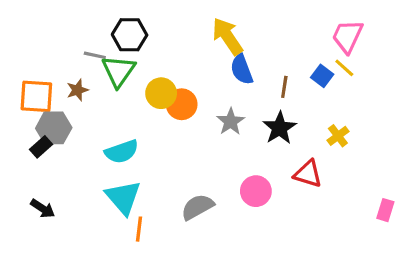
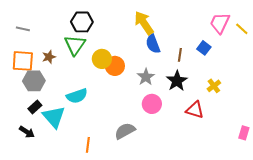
gray line: (95, 55) -> (23, 29), moved
yellow line: (344, 68) -> (242, 29), moved
black rectangle: (41, 147) -> (35, 107), moved
pink circle: (256, 191) -> (152, 104), moved
cyan triangle: (123, 197) -> (54, 117), moved

